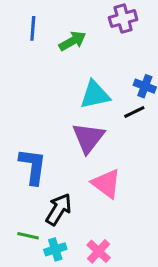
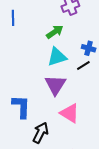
green arrow: (72, 41) -> (55, 32), moved

